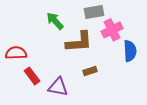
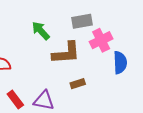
red rectangle: (32, 76) -> (15, 100), moved

